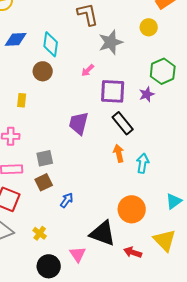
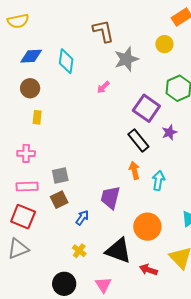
brown circle: (43, 71) -> (30, 88), moved
purple square: (113, 91) -> (146, 108), moved, turned 32
purple star: (147, 94) -> (169, 132), moved
purple trapezoid: (79, 123) -> (110, 198), moved
yellow cross: (40, 233) -> (79, 251), moved
pink triangle: (78, 254) -> (103, 285), moved

